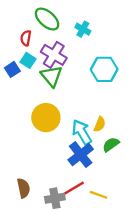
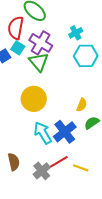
cyan cross: (83, 29) -> (76, 33), moved, turned 32
red semicircle: (26, 38) -> (16, 28), size x1.6
cyan arrow: (82, 132) -> (43, 133), moved
gray cross: (55, 198) -> (42, 171), turned -30

